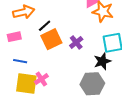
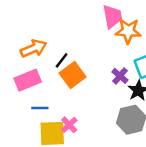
pink rectangle: (14, 37) -> (28, 80), size x1.5
purple cross: (76, 42) -> (120, 76), moved

